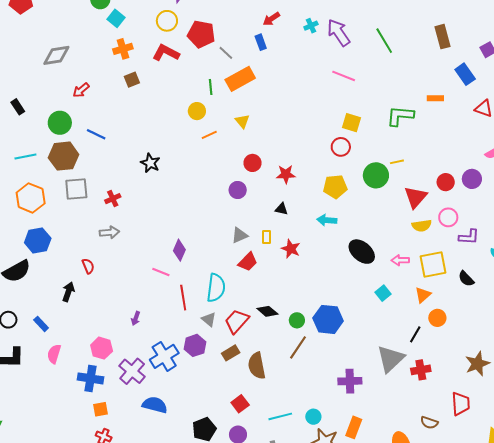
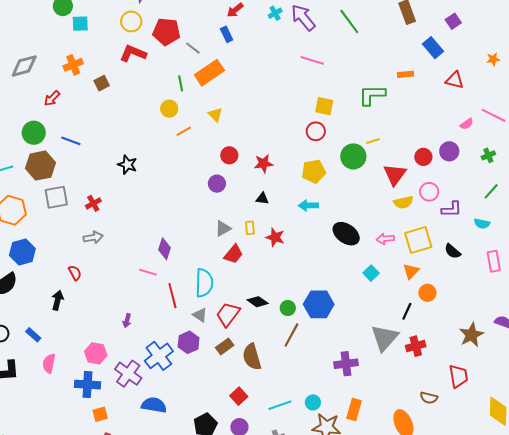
cyan square: (116, 18) -> (80, 24), turned -36
orange cross: (123, 49) -> (73, 65), moved

